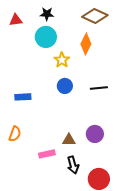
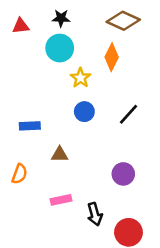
black line: (99, 88) -> (128, 114), turned -42
brown triangle: (69, 140) -> (60, 154), moved

